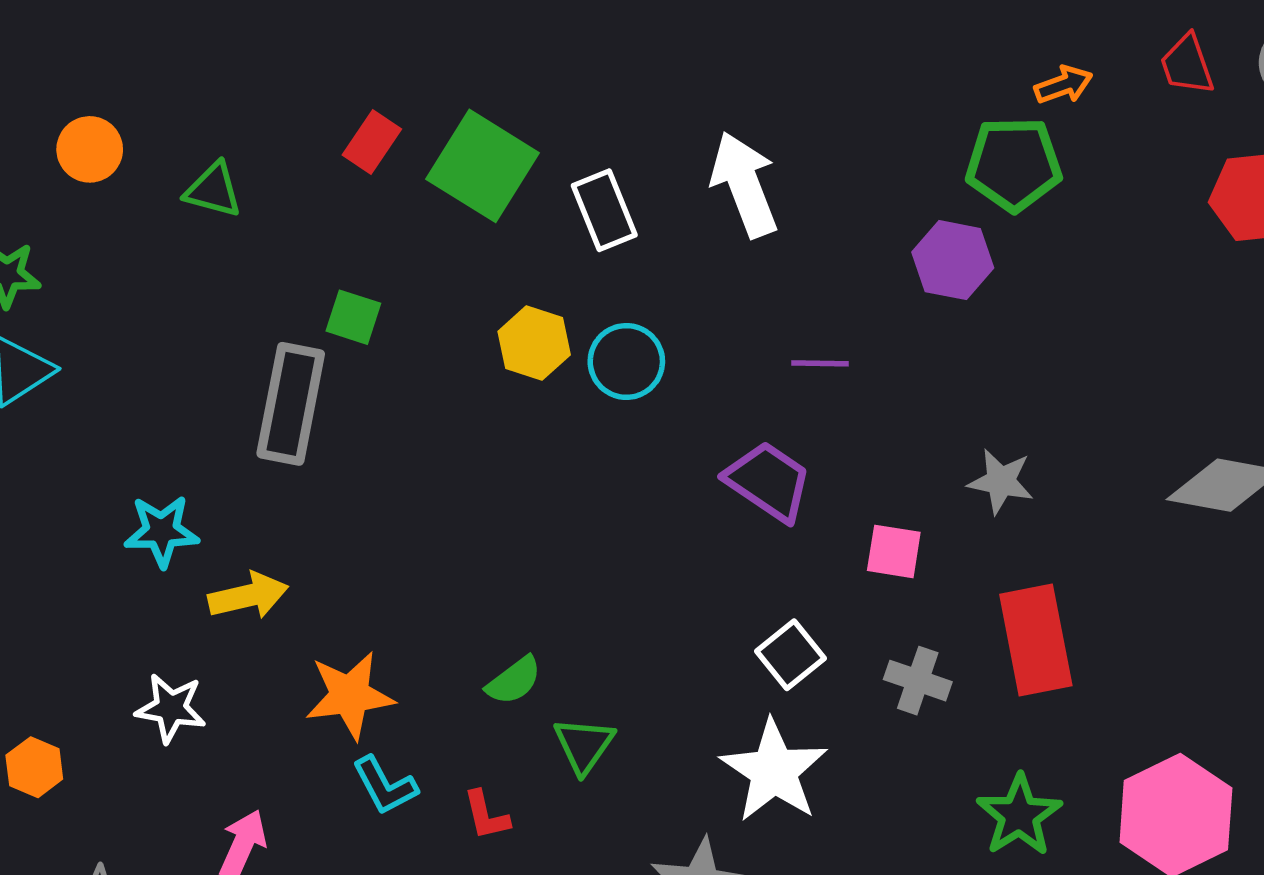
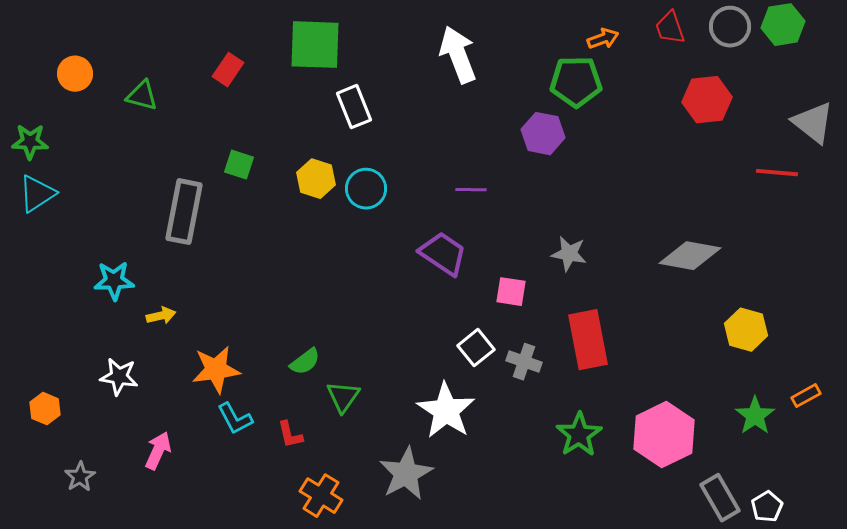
green square: (483, 166) -> (315, 45), moved, turned -30
white arrow: (744, 184) -> (458, 55), moved
green square: (353, 317) -> (239, 165), moved
yellow arrow: (248, 596) -> (161, 316), size x0.7
white square: (790, 655) -> (476, 348), moved

